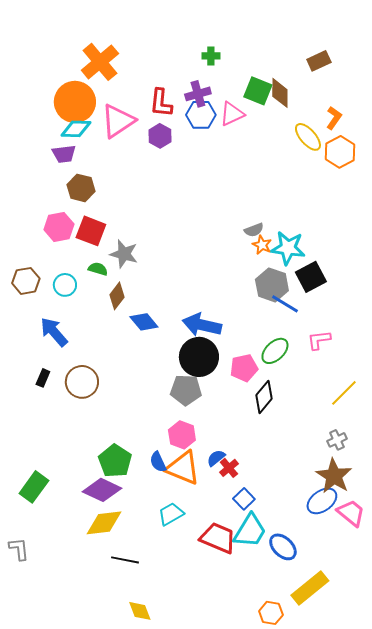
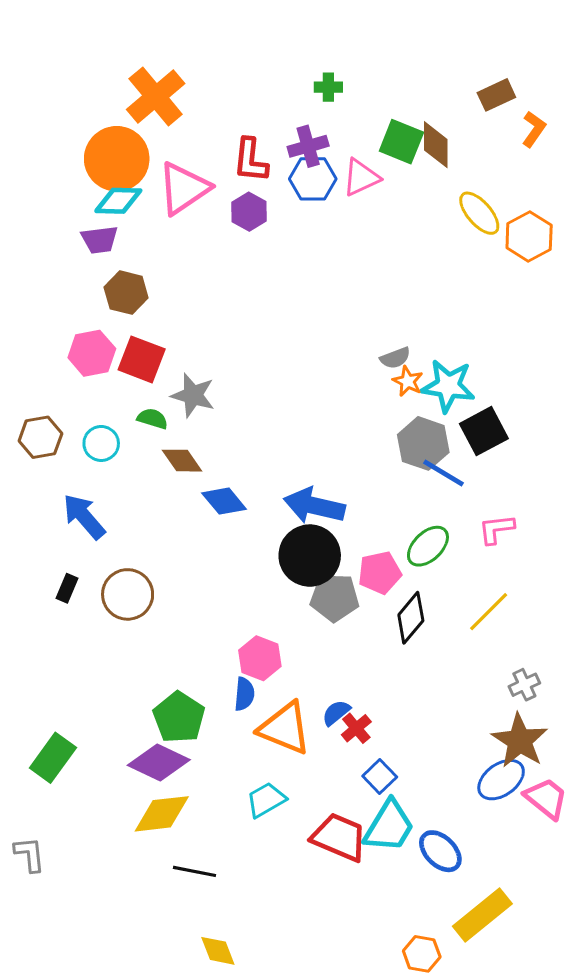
orange L-shape: (334, 118) -> (534, 129), moved
brown diamond: (117, 296) -> (182, 461), turned -72
gray pentagon: (186, 390) -> (335, 598), moved
yellow line: (344, 393) -> (489, 612), moved
pink hexagon: (182, 435) -> (260, 658), moved
blue semicircle: (158, 462) -> (244, 694), moved, turned -150

